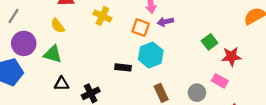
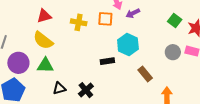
yellow semicircle: (58, 26) -> (43, 40), size x1.5
orange square: (141, 28) -> (105, 19), moved
gray circle: (197, 93) -> (173, 52), moved

